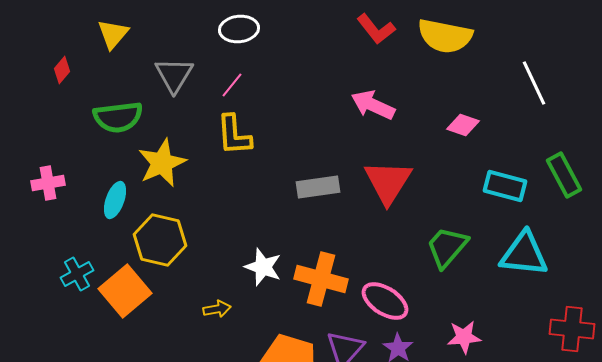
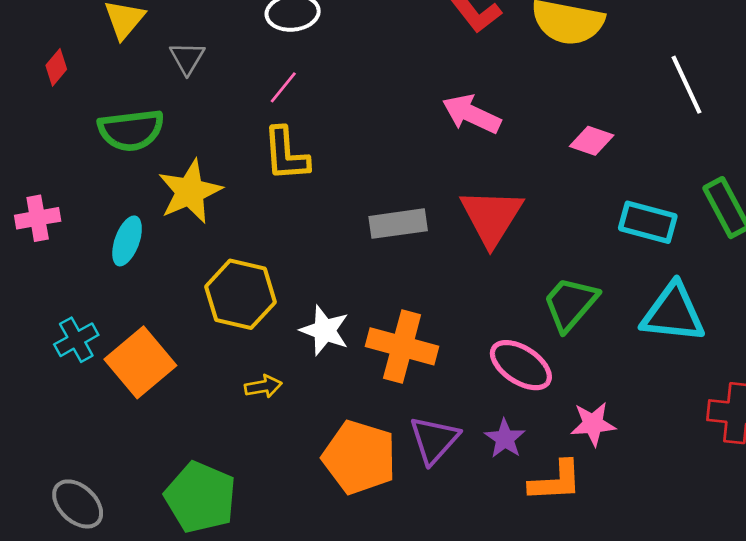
gray triangle: (174, 75) -> (187, 58), moved, size x0.7
yellow hexagon: (160, 240) -> (241, 294), moved
pink ellipse: (385, 301) -> (521, 365), moved

